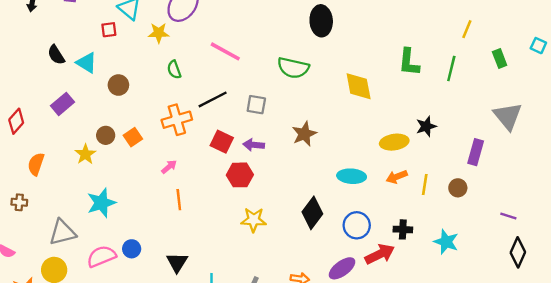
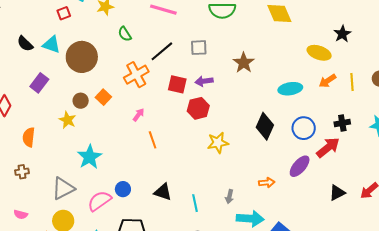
brown circle: (118, 85) -> (82, 57), size x1.8
yellow ellipse: (394, 142) -> (319, 53), turned 40
black triangle: (177, 262) -> (163, 192), turned -30

